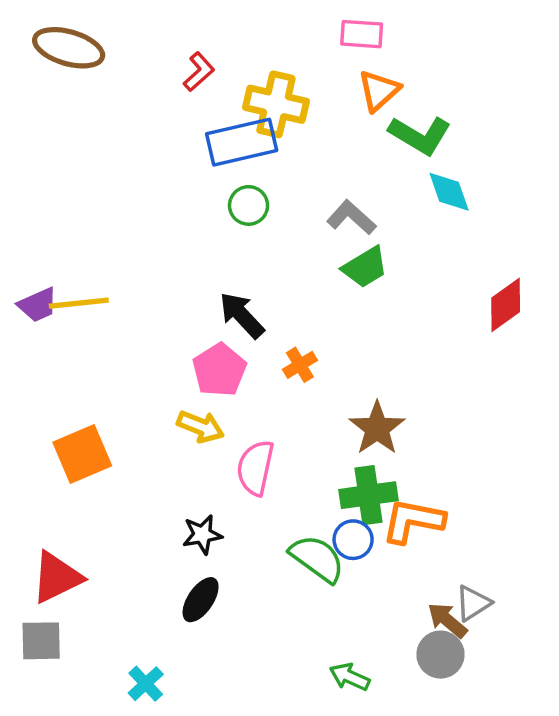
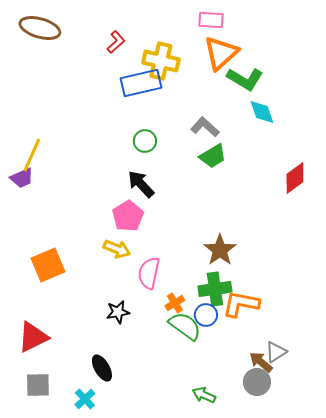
orange triangle: (379, 91) -> (221, 53), size x1.4
green circle: (249, 205) -> (145, 141), moved
yellow line: (79, 303) -> (32, 155), moved, turned -60
orange cross: (300, 365) -> (175, 303), moved
black ellipse: (201, 600) -> (102, 368), moved, turned -64
gray square: (41, 641) -> (38, 385), moved

